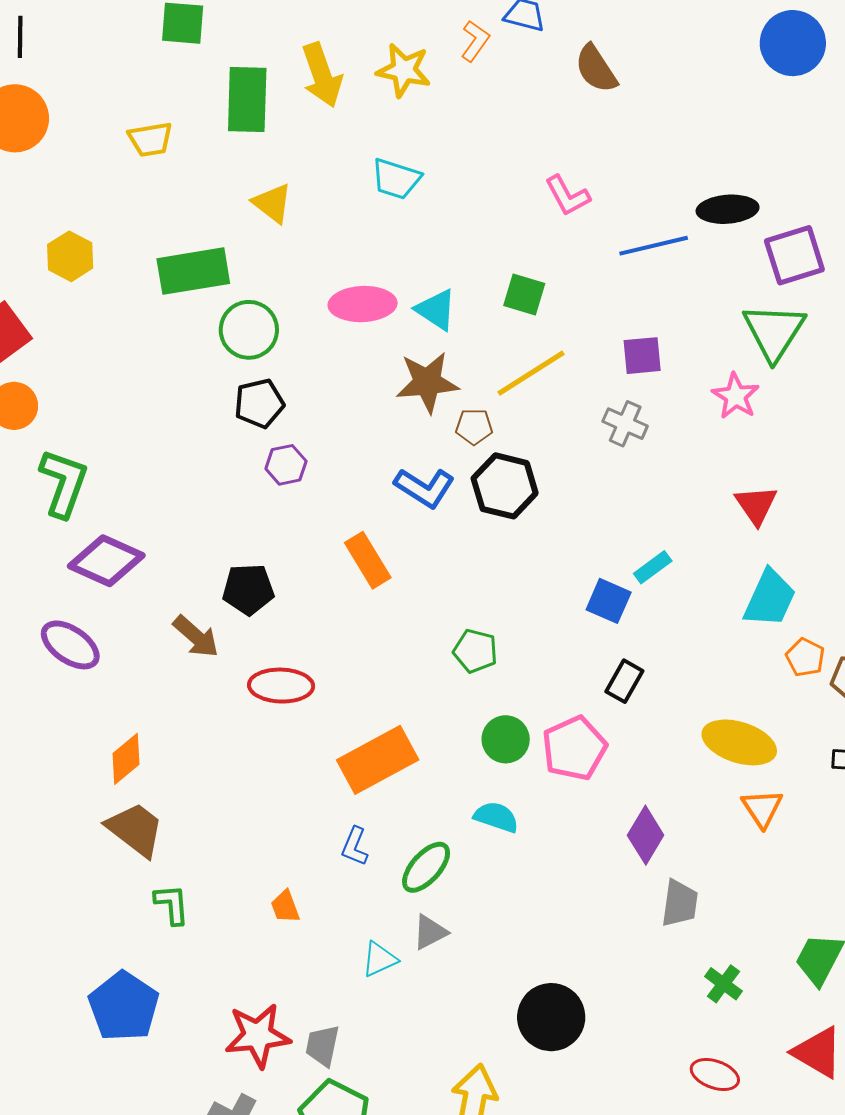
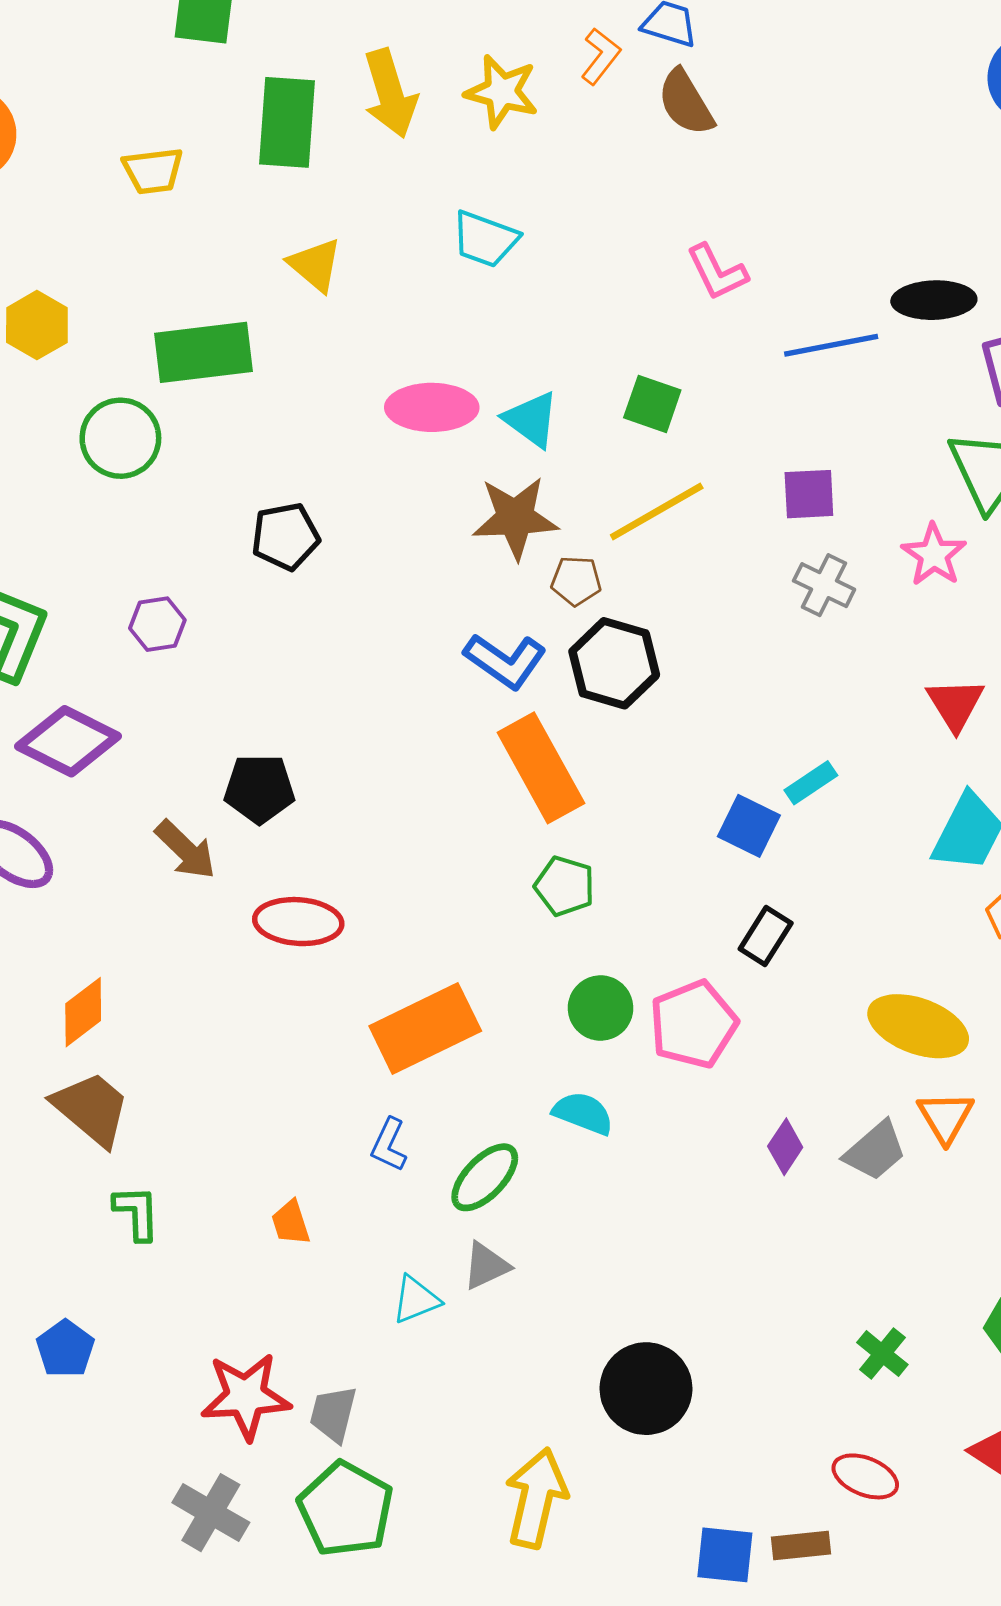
brown semicircle: (596, 69) -> (686, 102), moved
green circle: (249, 330) -> (120, 438), moved
gray cross: (625, 424) -> (824, 585), moved
purple hexagon: (286, 465) -> (157, 624), moved
orange rectangle: (368, 560) -> (541, 768), moved, size x1.4
purple diamond: (646, 835) -> (785, 1147), size x0.7
gray trapezoid: (680, 903) -> (875, 1151), moved, turned 39
blue pentagon: (124, 1006) -> (65, 1349), size x0.6

